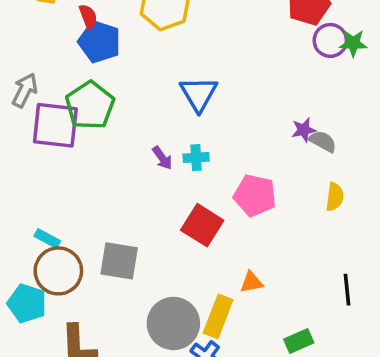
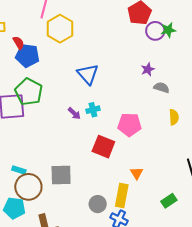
purple star: (304, 130) -> (148, 69), moved
orange triangle: (251, 282) -> (137, 173), turned -40
gray circle: (173, 323) -> (98, 204), size x0.6

